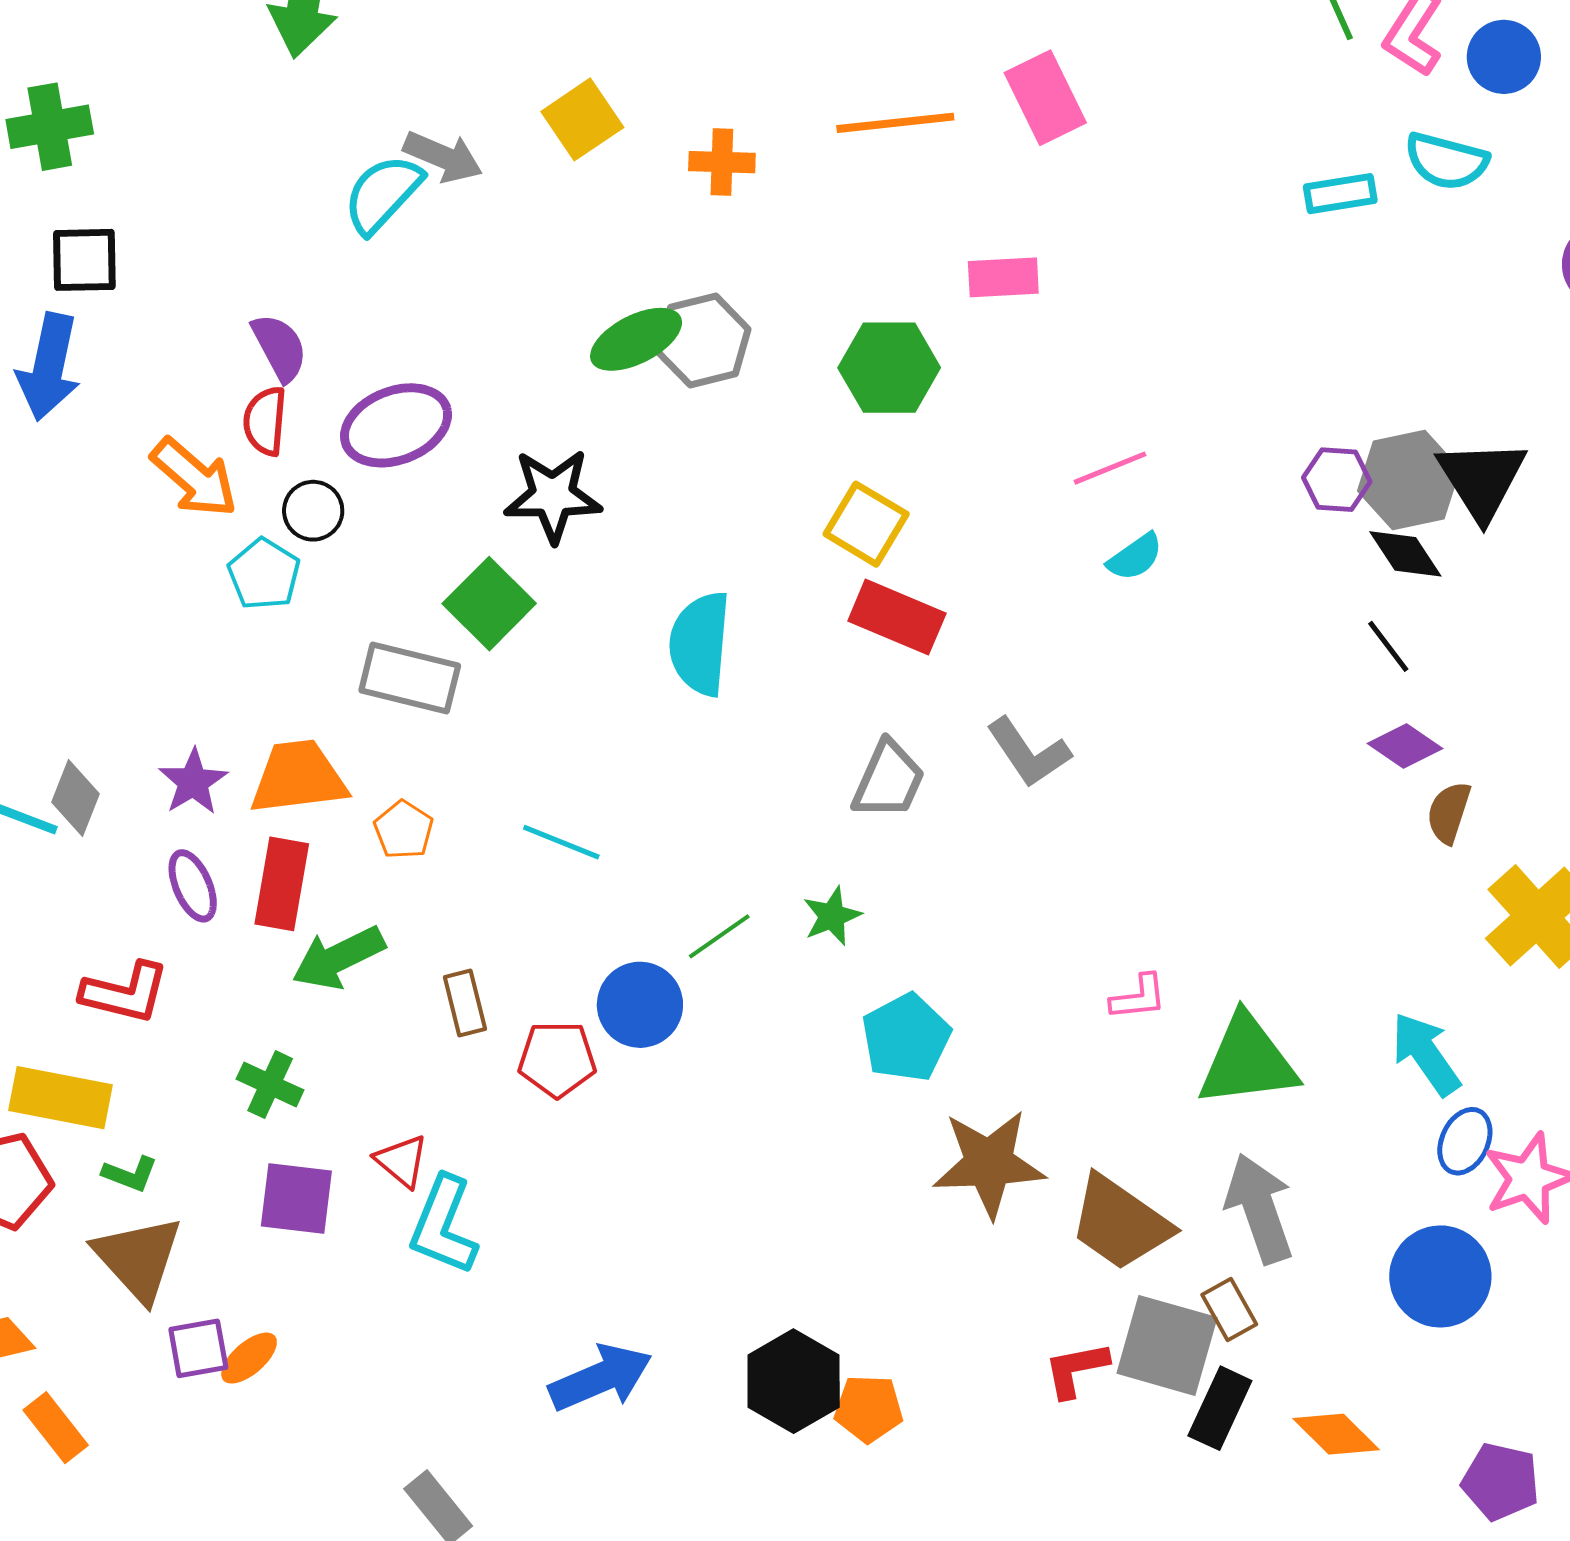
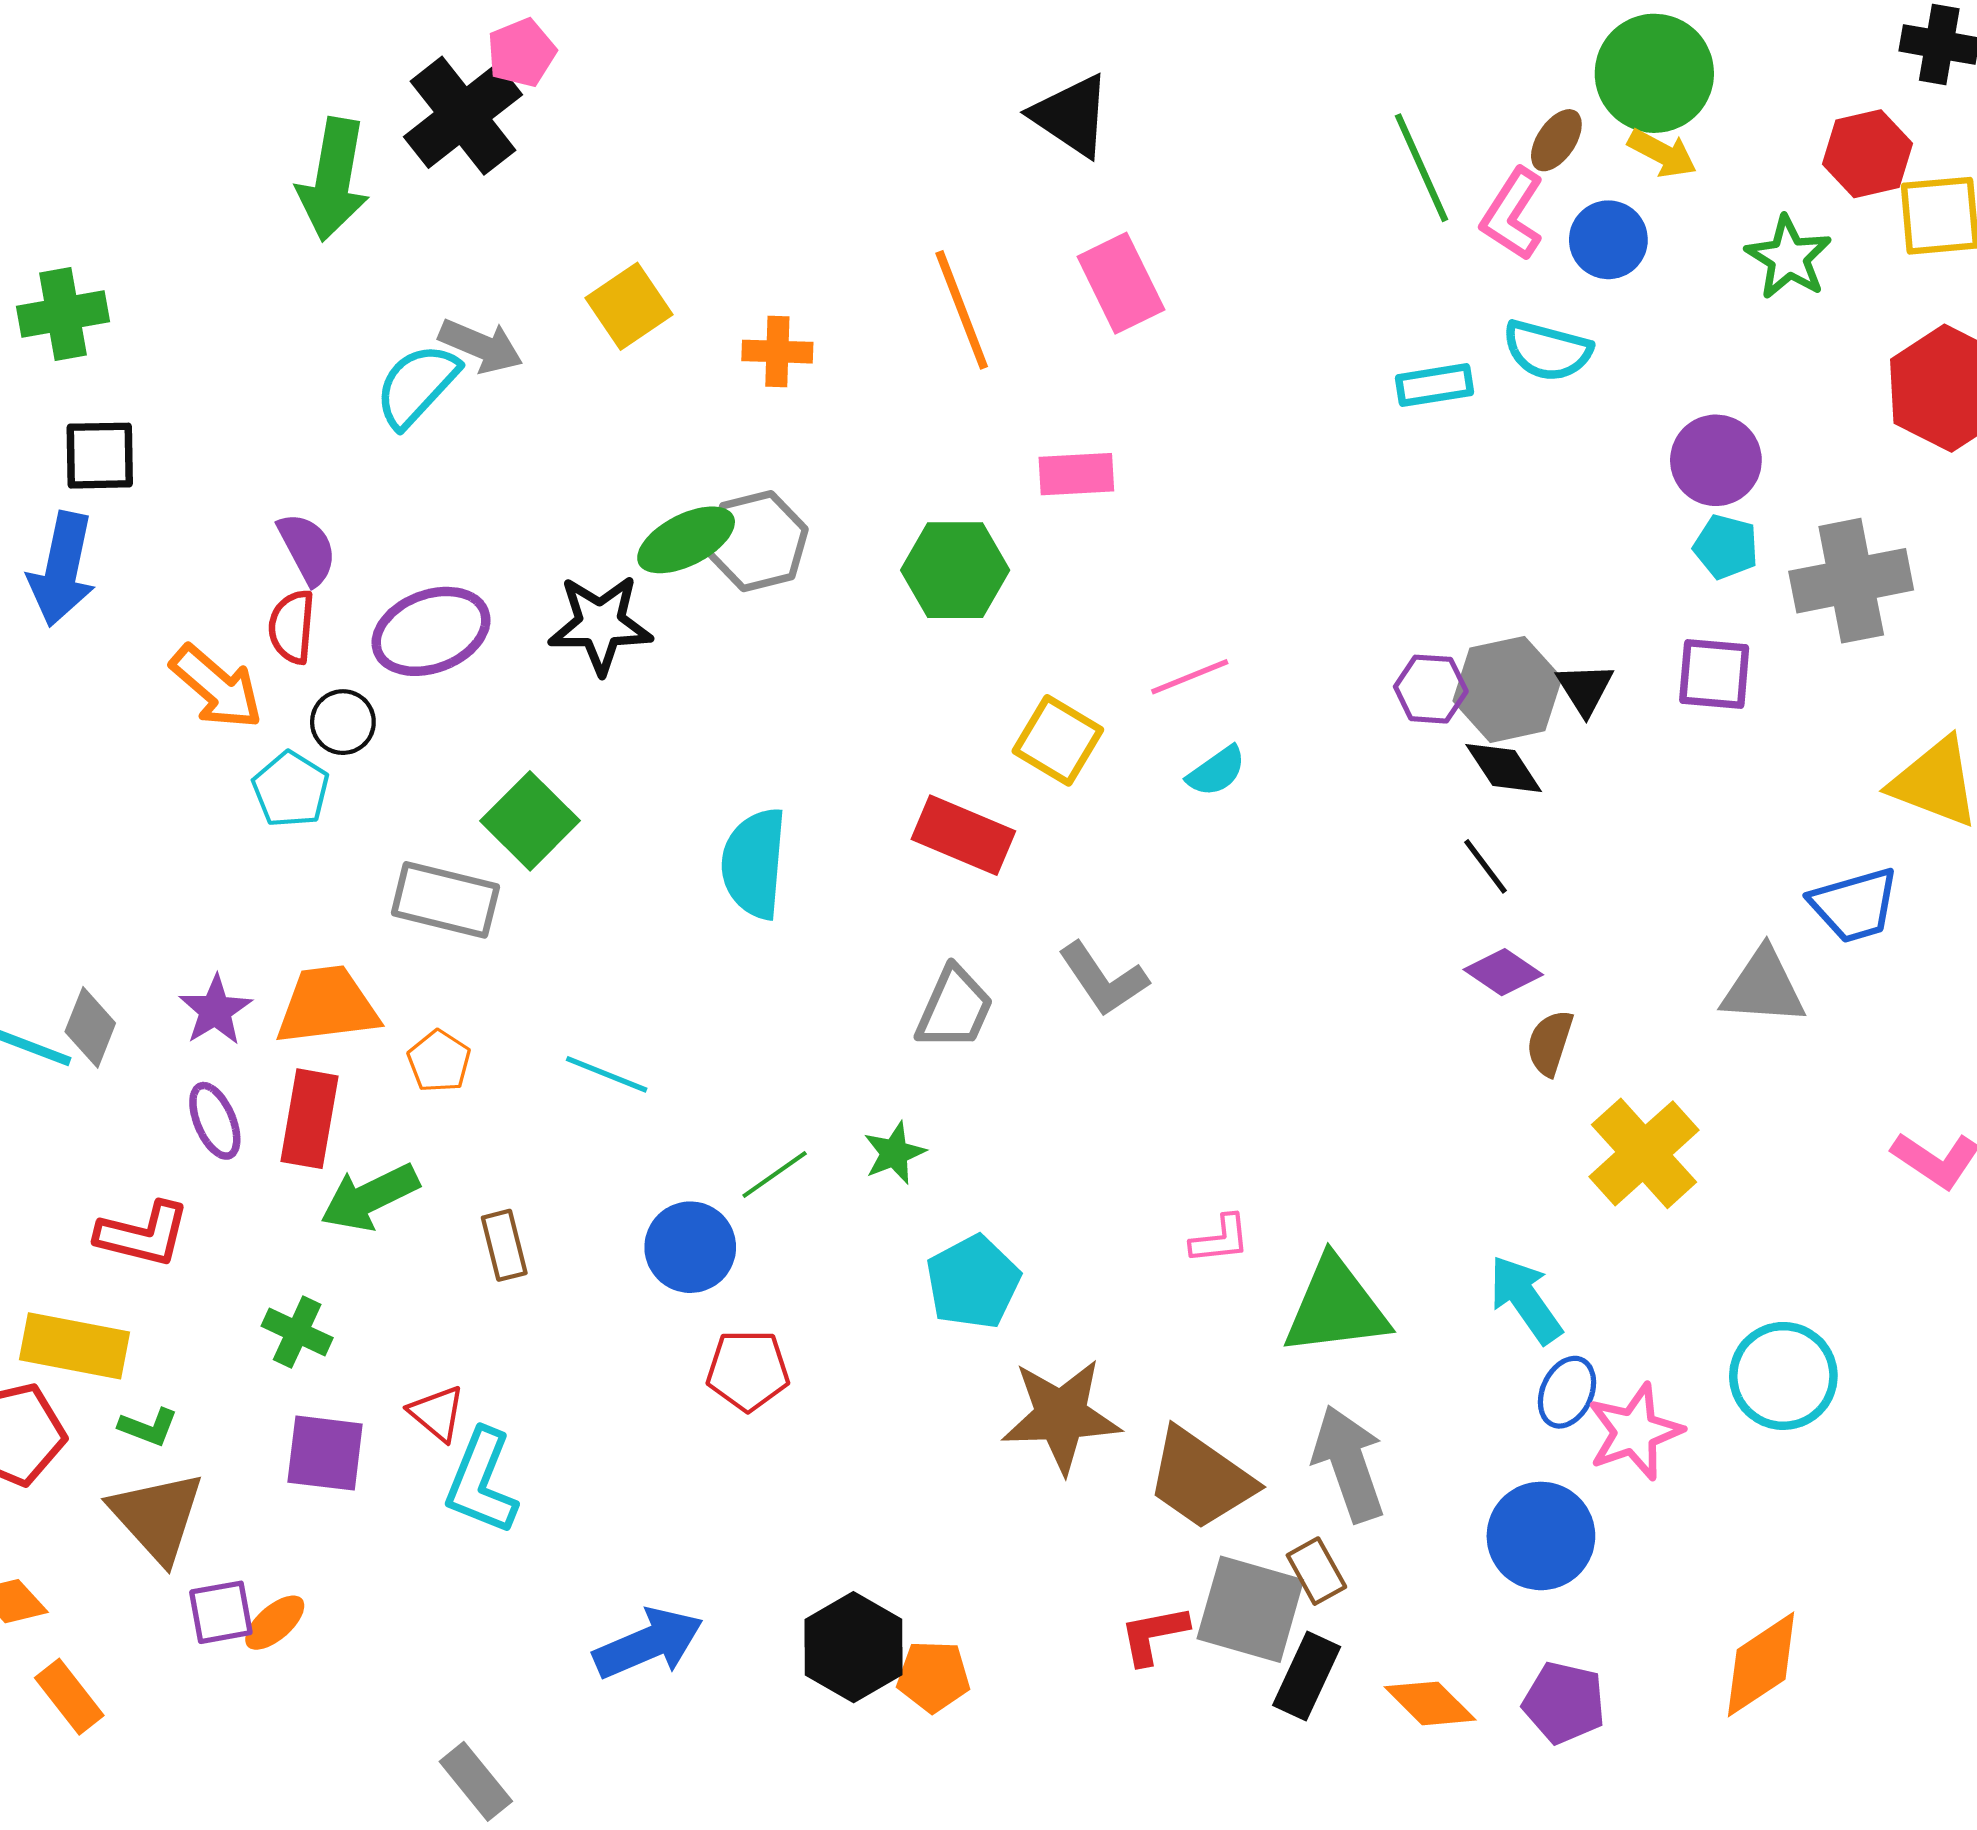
orange line: (895, 123) -> (962, 310), turned 75
black triangle: (1482, 479) -> (1585, 689), size x0.6
black star: (553, 496) -> (600, 624), moved
yellow square: (866, 524) -> (1058, 740), moved
red pentagon: (557, 1059) -> (748, 1370), moved
purple pentagon: (1501, 1482) -> (1564, 1703), moved

